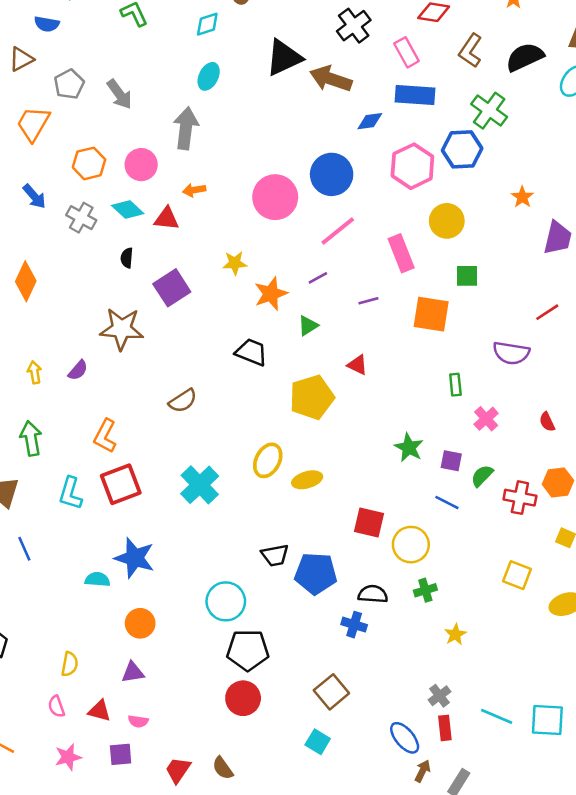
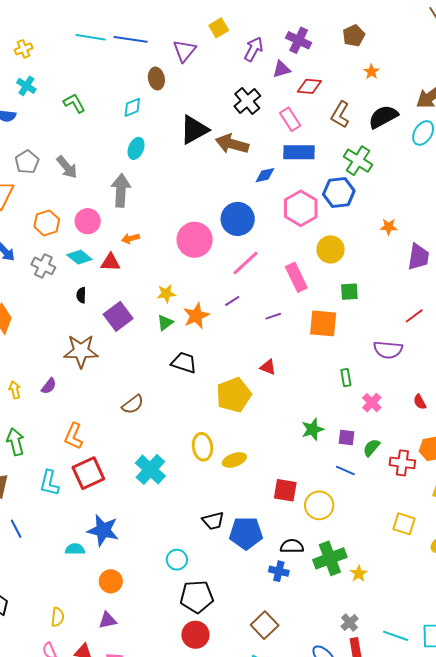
orange star: (522, 197) -> (389, 227), turned -30
green triangle: (308, 326) -> (165, 323), moved
green star: (409, 448) -> (313, 429), turned 30
yellow ellipse: (268, 460) -> (202, 447), turned -32
green cross: (425, 590) -> (330, 558), moved, size x1.8
cyan circle: (226, 601) -> (177, 560), size x0.7

